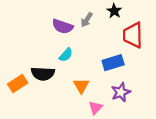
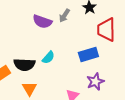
cyan semicircle: (66, 55) -> (48, 58), moved
orange triangle: (81, 86) -> (29, 89), moved

